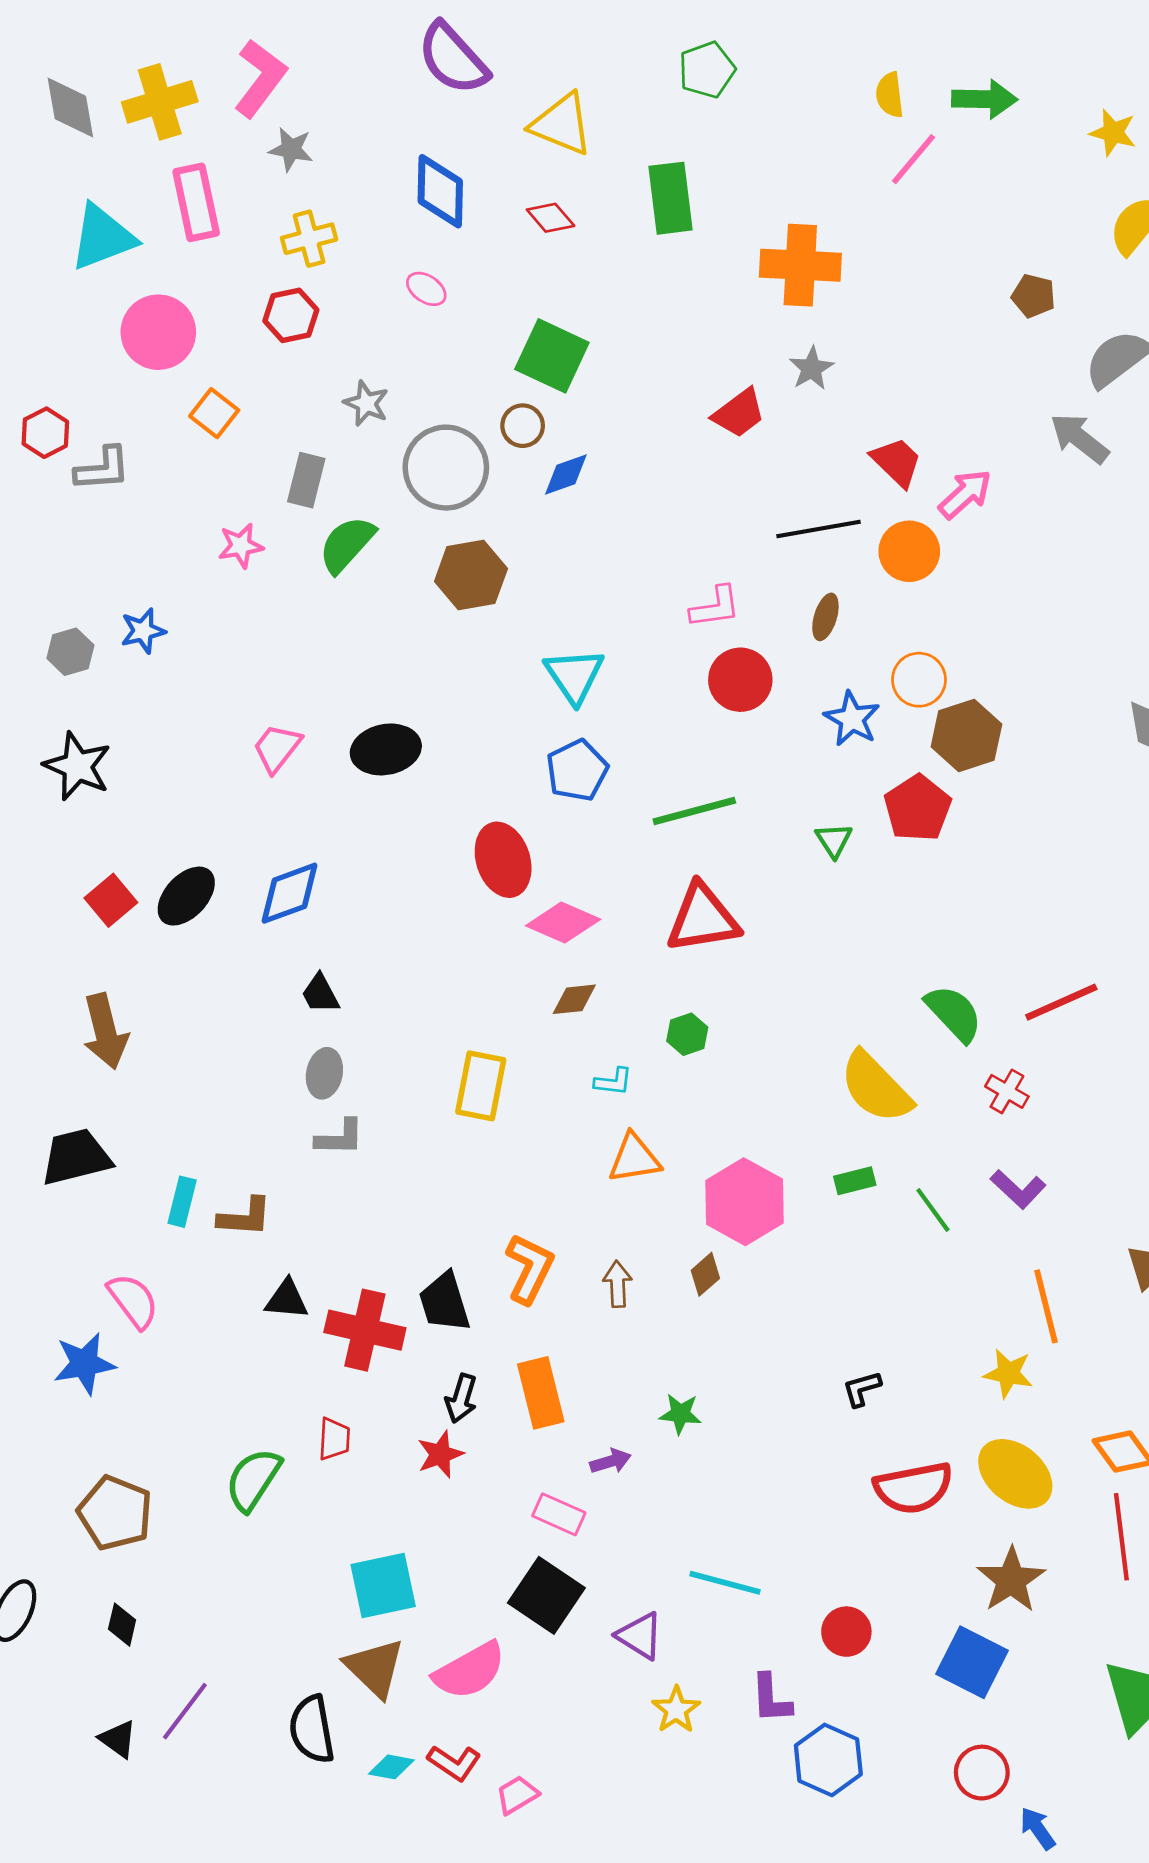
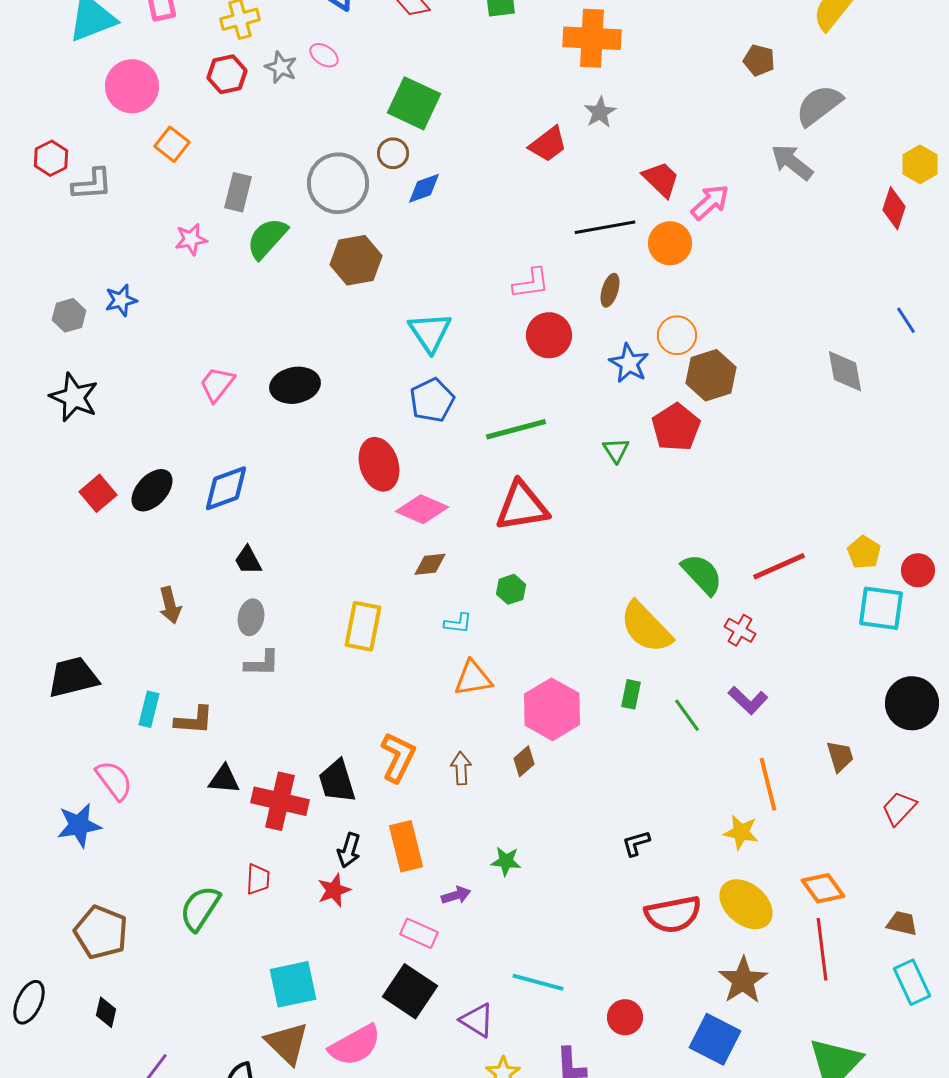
gray star: (366, 403) -> (281, 67), moved
brown arrow: (105, 1031) -> (170, 605), moved, size x0.7
green rectangle: (855, 1181) -> (631, 694), turned -64

